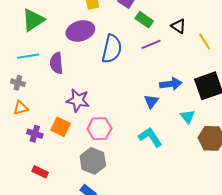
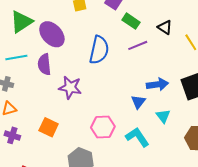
purple ellipse: (80, 31) -> (52, 34), moved, turned 64
purple star: (78, 100) -> (70, 88), moved
cyan triangle: (188, 117) -> (163, 116), moved
pink hexagon: (99, 129) -> (103, 127), moved
purple cross: (35, 134) -> (12, 135), moved

